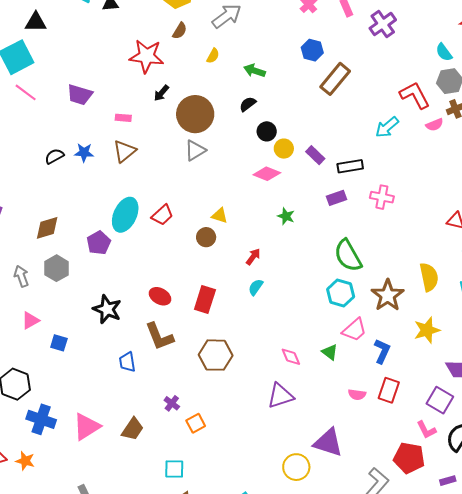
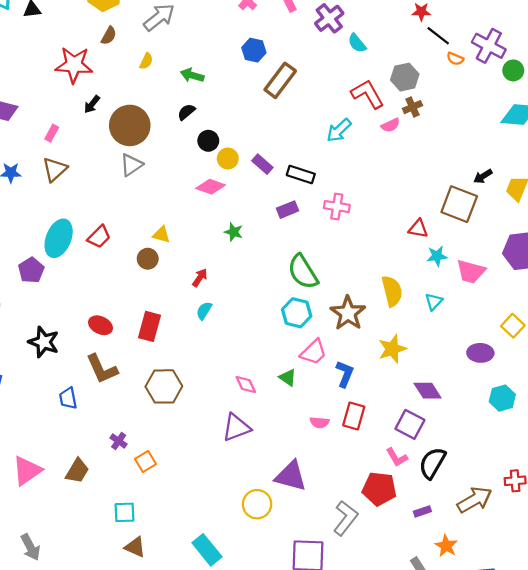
cyan semicircle: (444, 52) -> (357, 43), moved
pink rectangle: (123, 118) -> (52, 133), turned -63
black rectangle: (350, 166) -> (301, 175), turned 30

